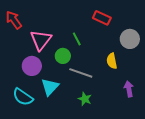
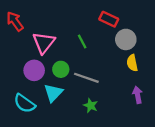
gray circle: (130, 39) -> (126, 39), moved
green circle: (63, 56) -> (61, 69), moved
yellow semicircle: (112, 61) -> (132, 63), moved

